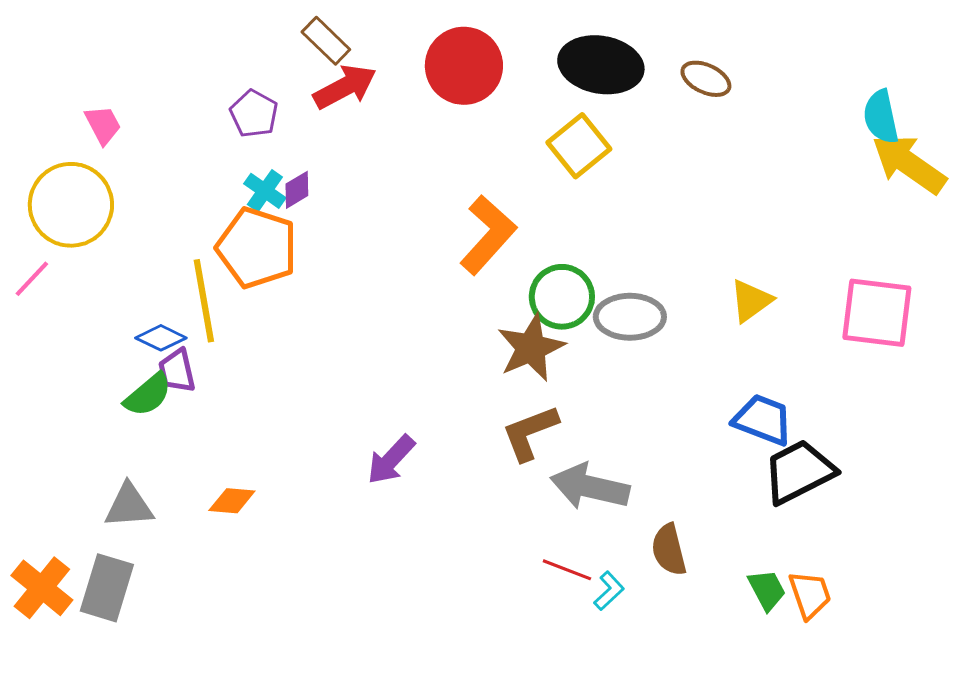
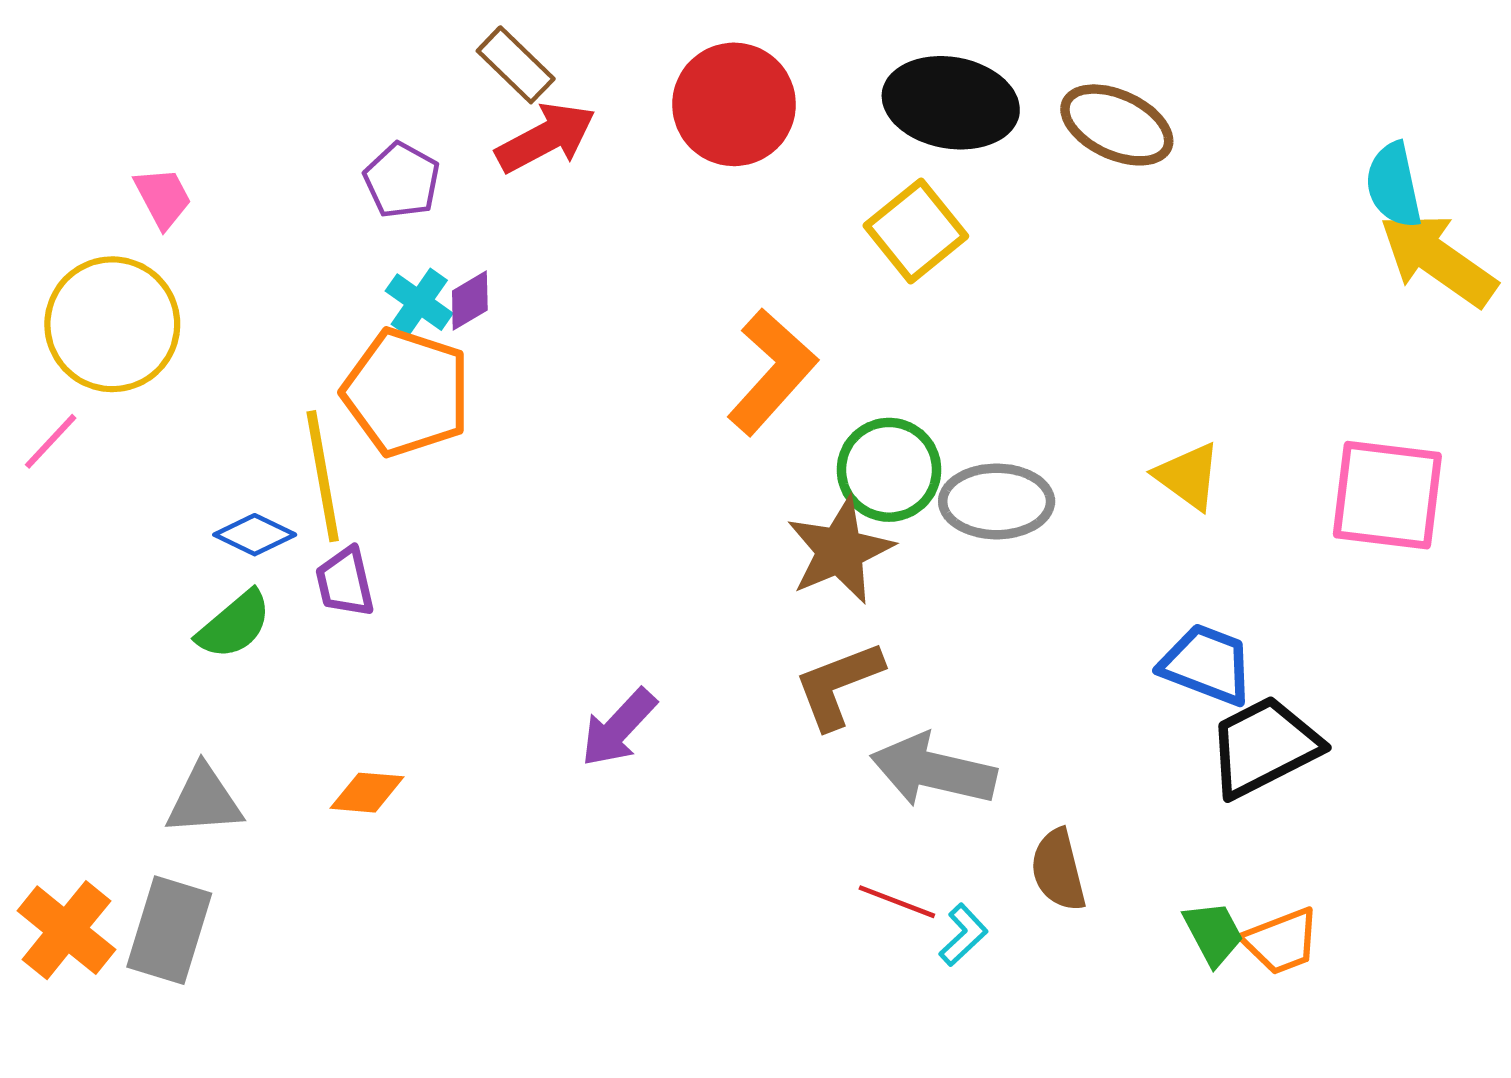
brown ellipse: (706, 79) -> (1117, 125), size x1.4
yellow triangle: (751, 301) -> (1188, 476), turned -48
purple trapezoid: (177, 371) -> (345, 582), moved
orange trapezoid: (810, 595) -> (1281, 941), turned 88

